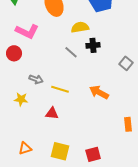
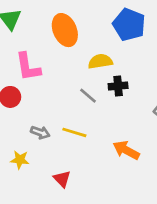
pink L-shape: (27, 31) -> (28, 67), turned 55
yellow line: (60, 89) -> (74, 132), moved
red triangle: (52, 113) -> (62, 179), turned 40

